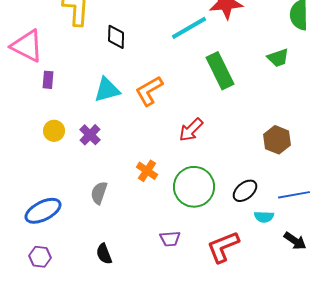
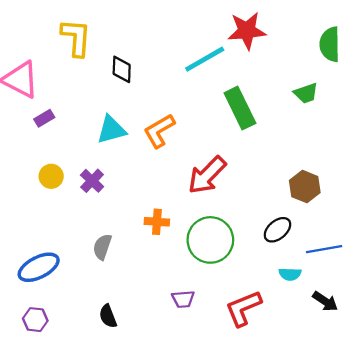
purple rectangle: (48, 80) -> (44, 118), turned 54
red arrow: (191, 130) -> (207, 175), size x1.4
orange cross: (147, 171) -> (157, 222), turned -30
black ellipse: (245, 191) -> (277, 230), moved

